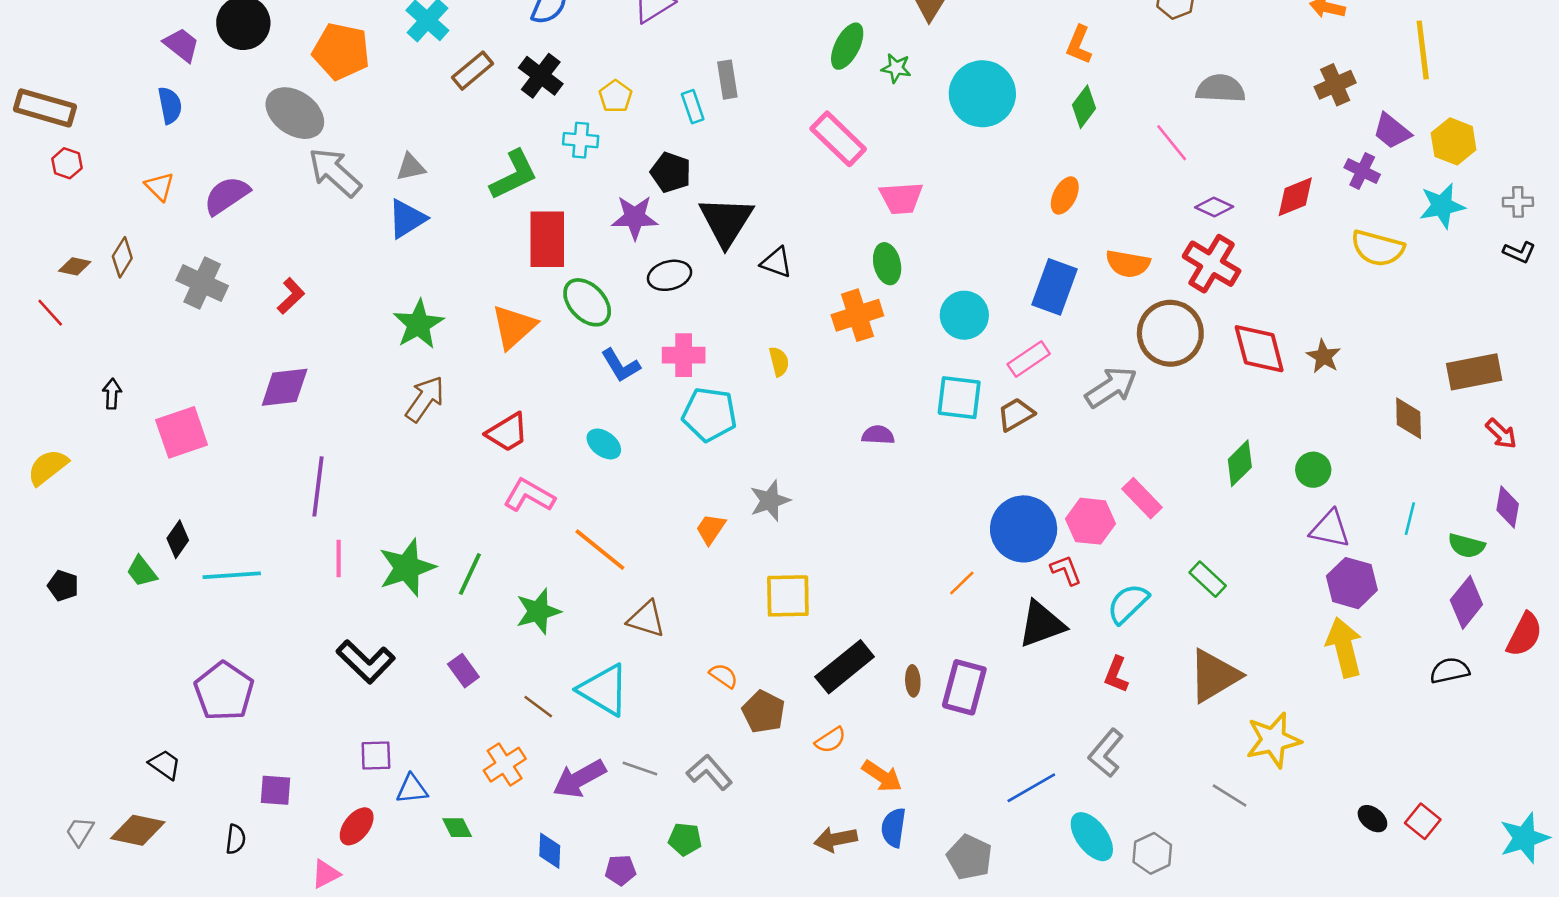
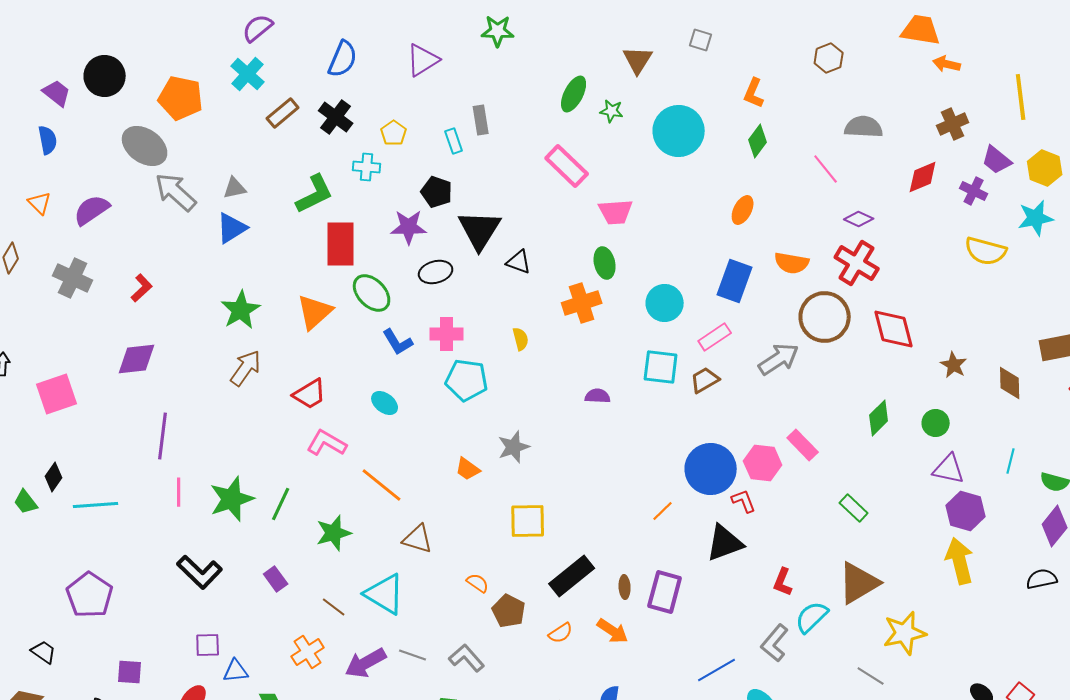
red diamond: (1295, 197) -> (923, 177), moved
brown star: (1324, 356) -> (954, 365), moved
orange trapezoid: (711, 529) -> (468, 469), turned -88
cyan semicircle: (1128, 604) -> (812, 617), moved
orange arrow: (882, 776) -> (613, 631), moved

